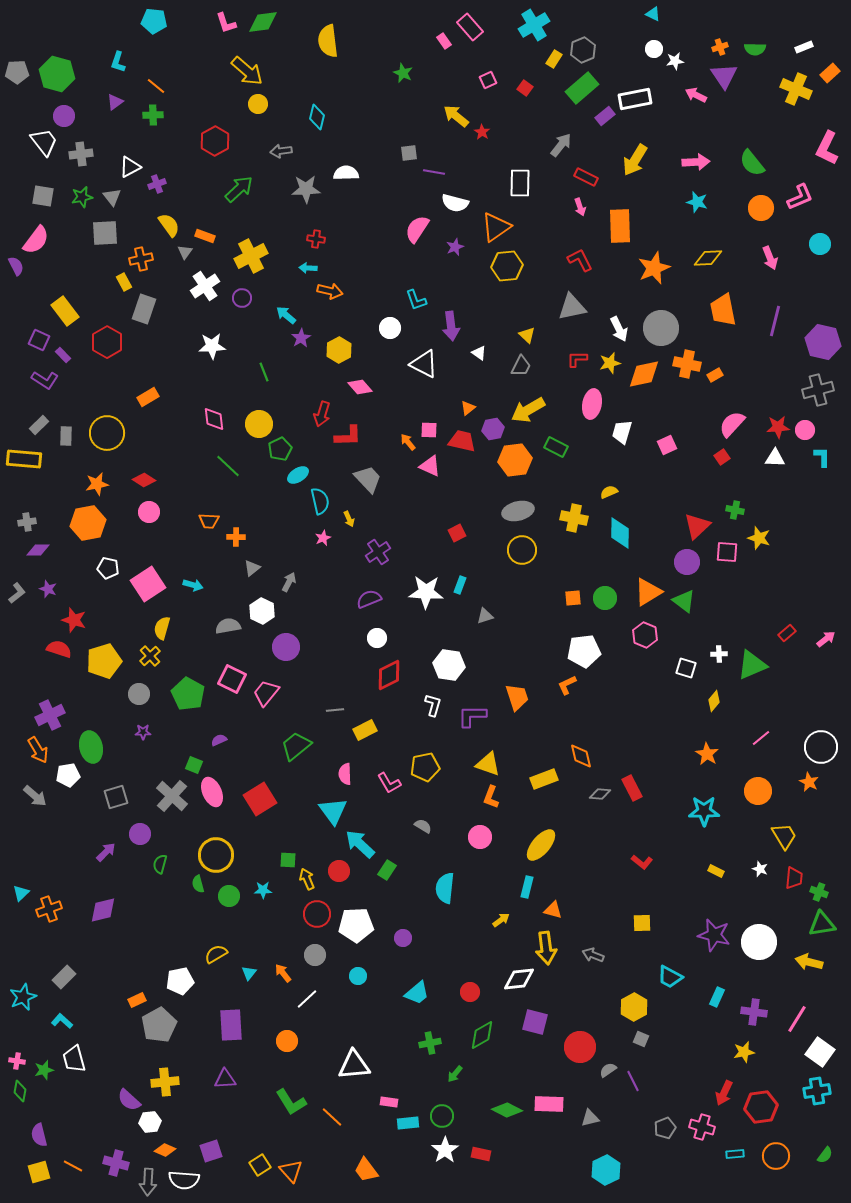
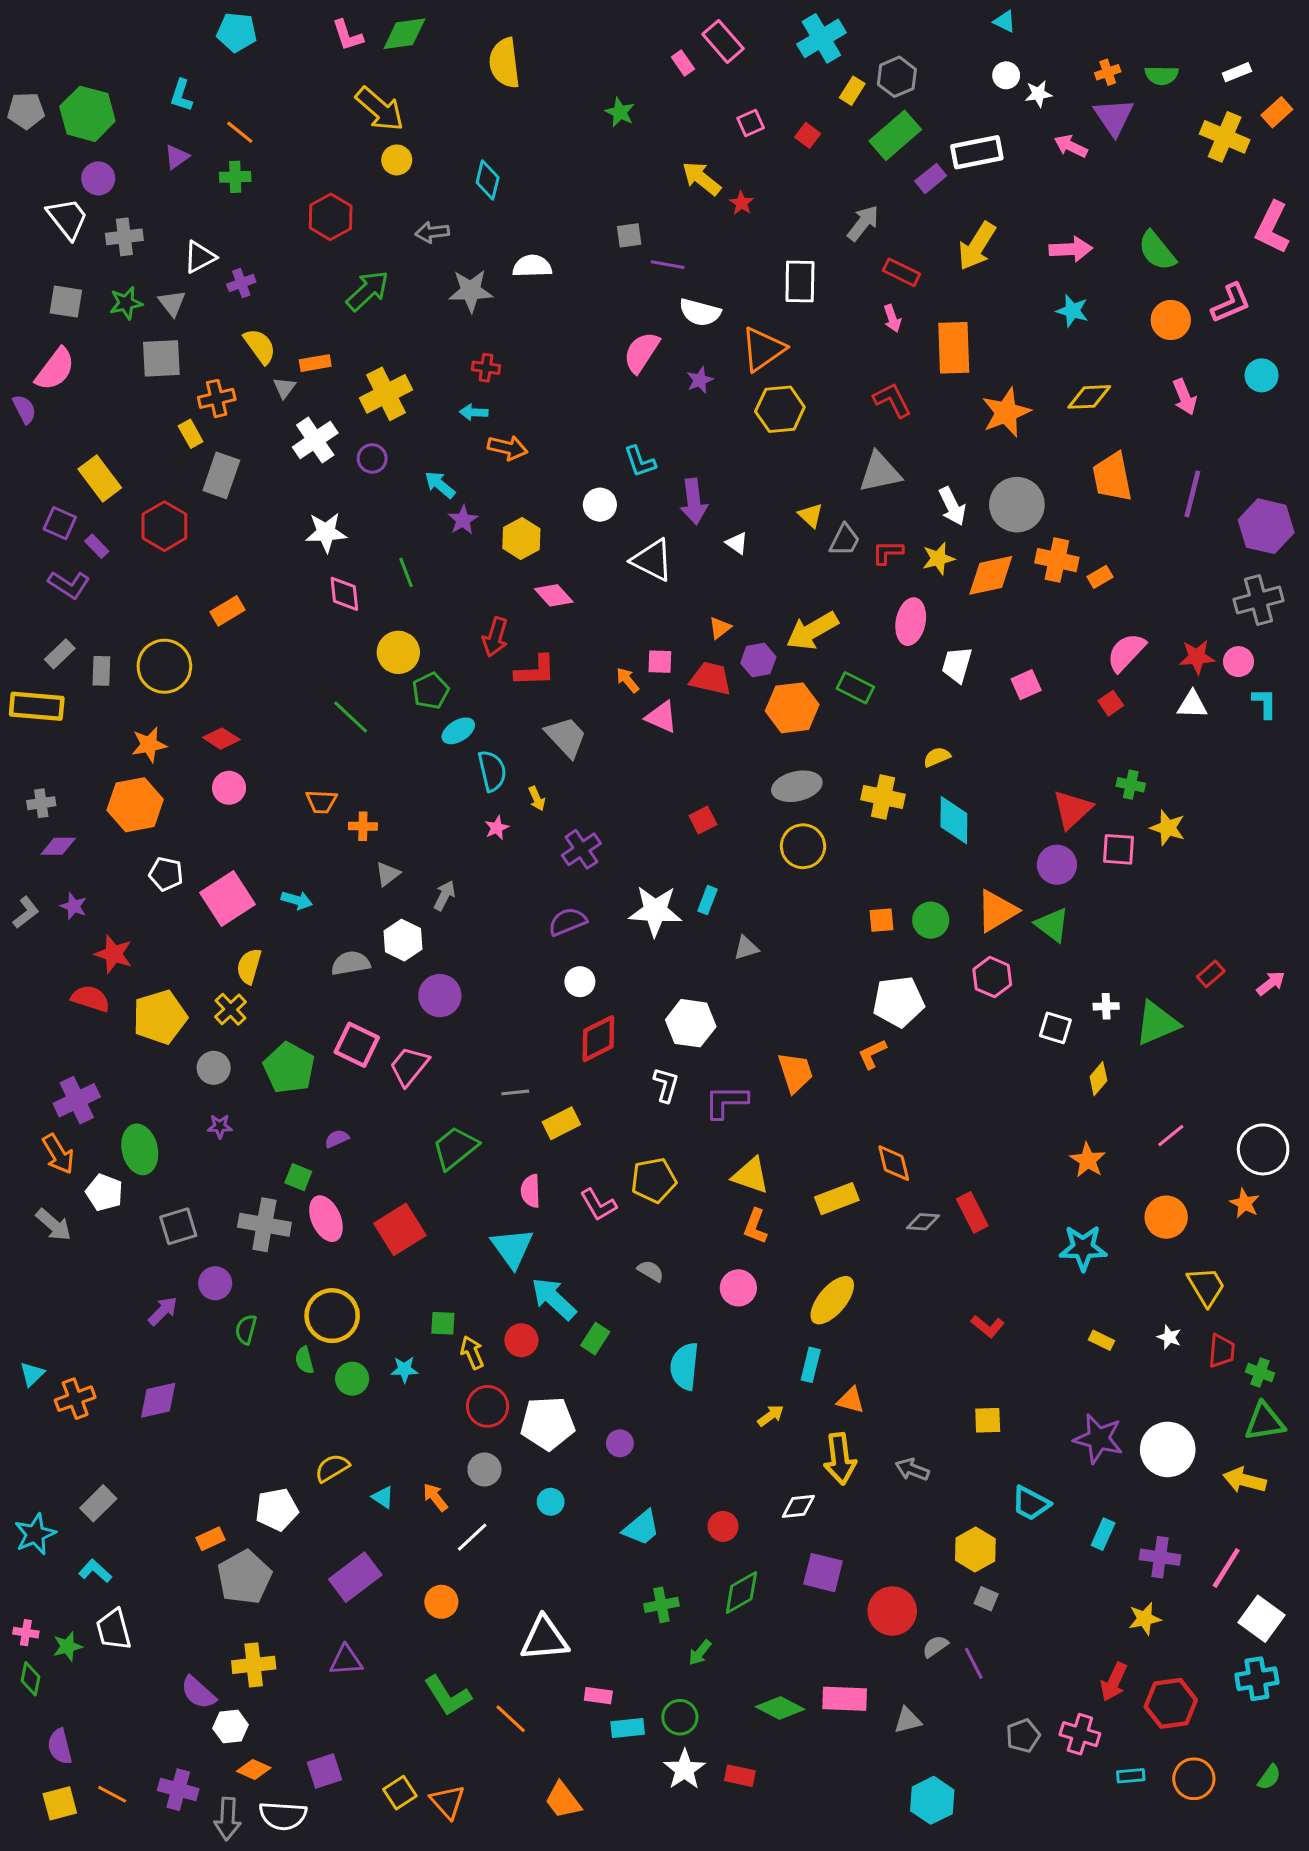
orange rectangle: (205, 236) -> (315, 363), turned -30
gray trapezoid: (521, 366) -> (845, 540), moved
pink diamond: (214, 419) -> (344, 594), moved
white pentagon: (68, 775) -> (104, 1192), turned 30
gray cross: (172, 796) -> (264, 1225), turned -32
cyan triangle: (249, 973) -> (383, 1497), turned -35
white diamond: (519, 979) -> (798, 1506), size x0.7
purple rectangle: (231, 1025) -> (355, 1577), turned 56

